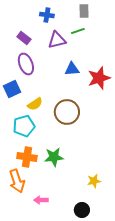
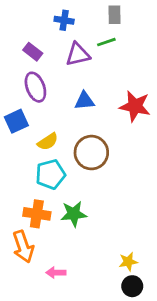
blue triangle: (72, 69) -> (85, 101), moved
red star: (99, 78) -> (135, 106), turned 30
cyan pentagon: (24, 126) -> (50, 174), moved
yellow star: (94, 181) -> (128, 262), moved
black circle: (82, 210) -> (132, 286), moved

